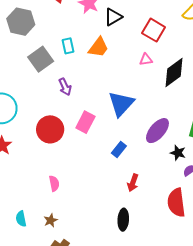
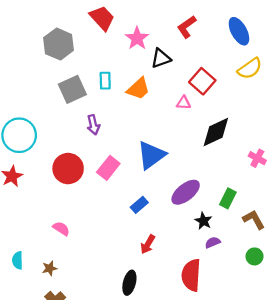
pink triangle: (146, 60) -> (184, 103), moved
pink semicircle: (54, 183) -> (61, 229), turned -56

